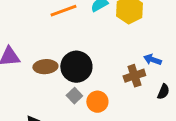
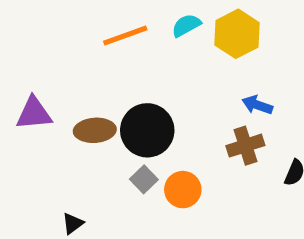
blue arrow: (152, 60) -> (257, 105), moved

